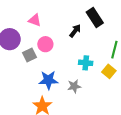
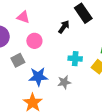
gray square: (30, 55) -> (18, 60), moved

